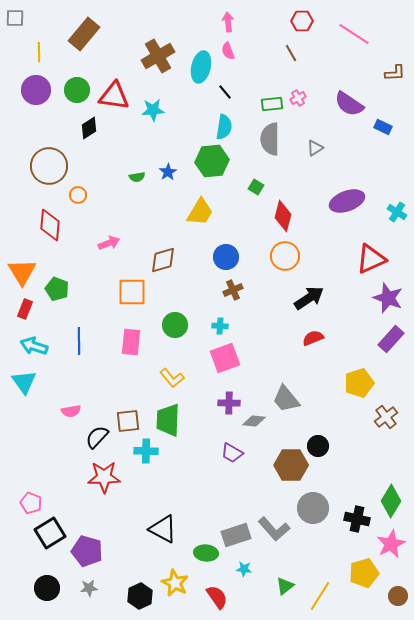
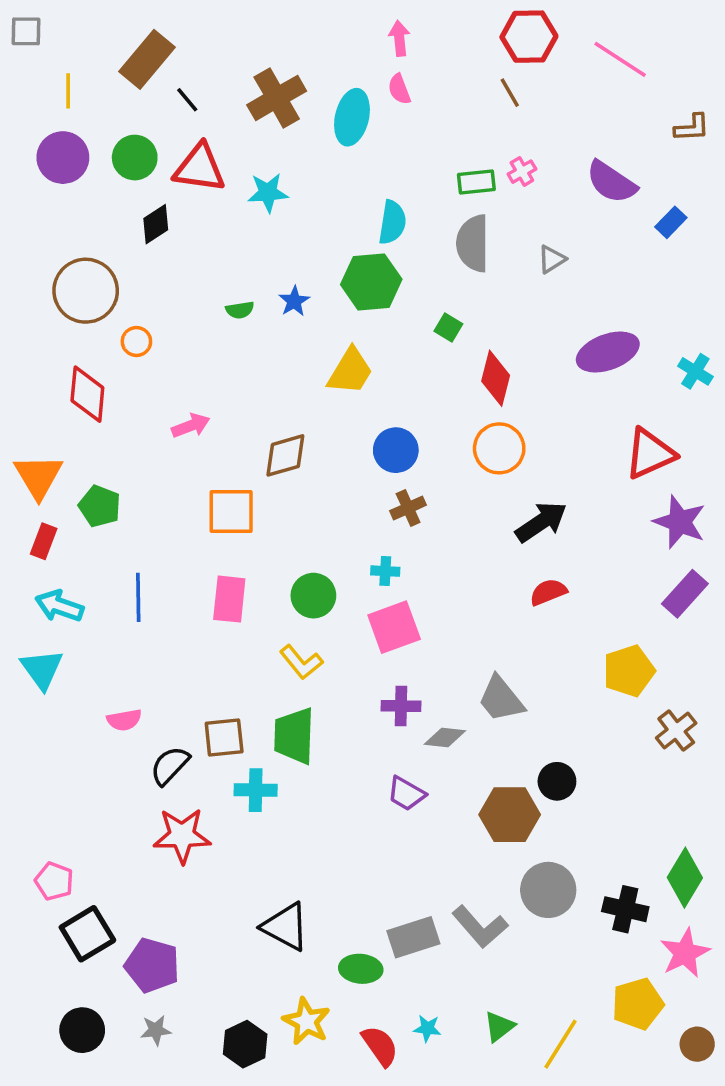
red hexagon: (302, 21) -> (529, 37), size x1.4
black line: (225, 92) -> (187, 100), moved
blue rectangle: (383, 127) -> (671, 222), turned -72
green circle: (175, 325) -> (313, 596), moved
cyan star: (244, 569) -> (427, 1028), moved

